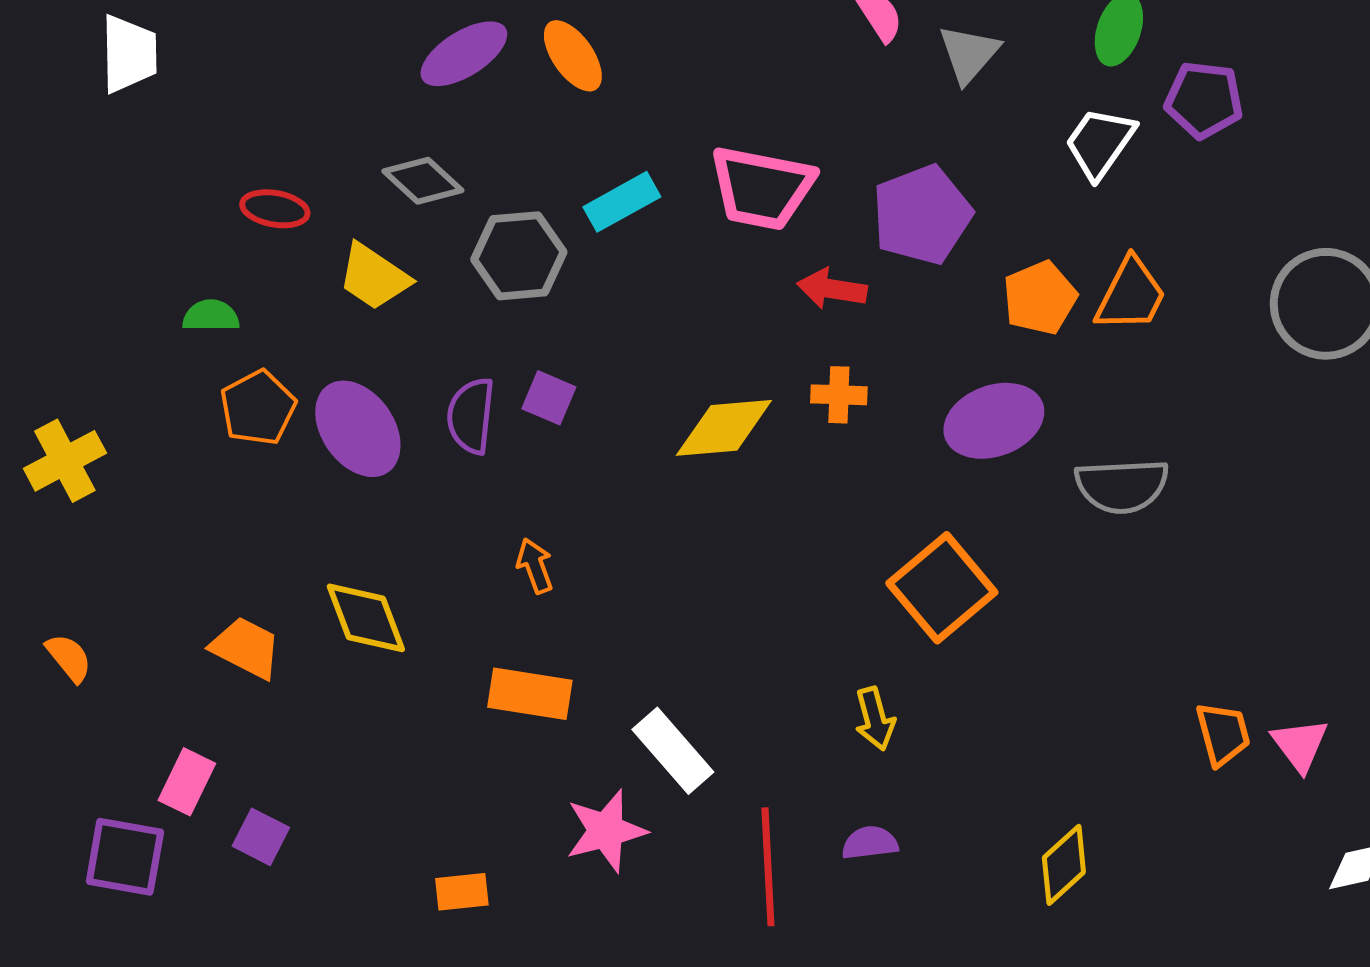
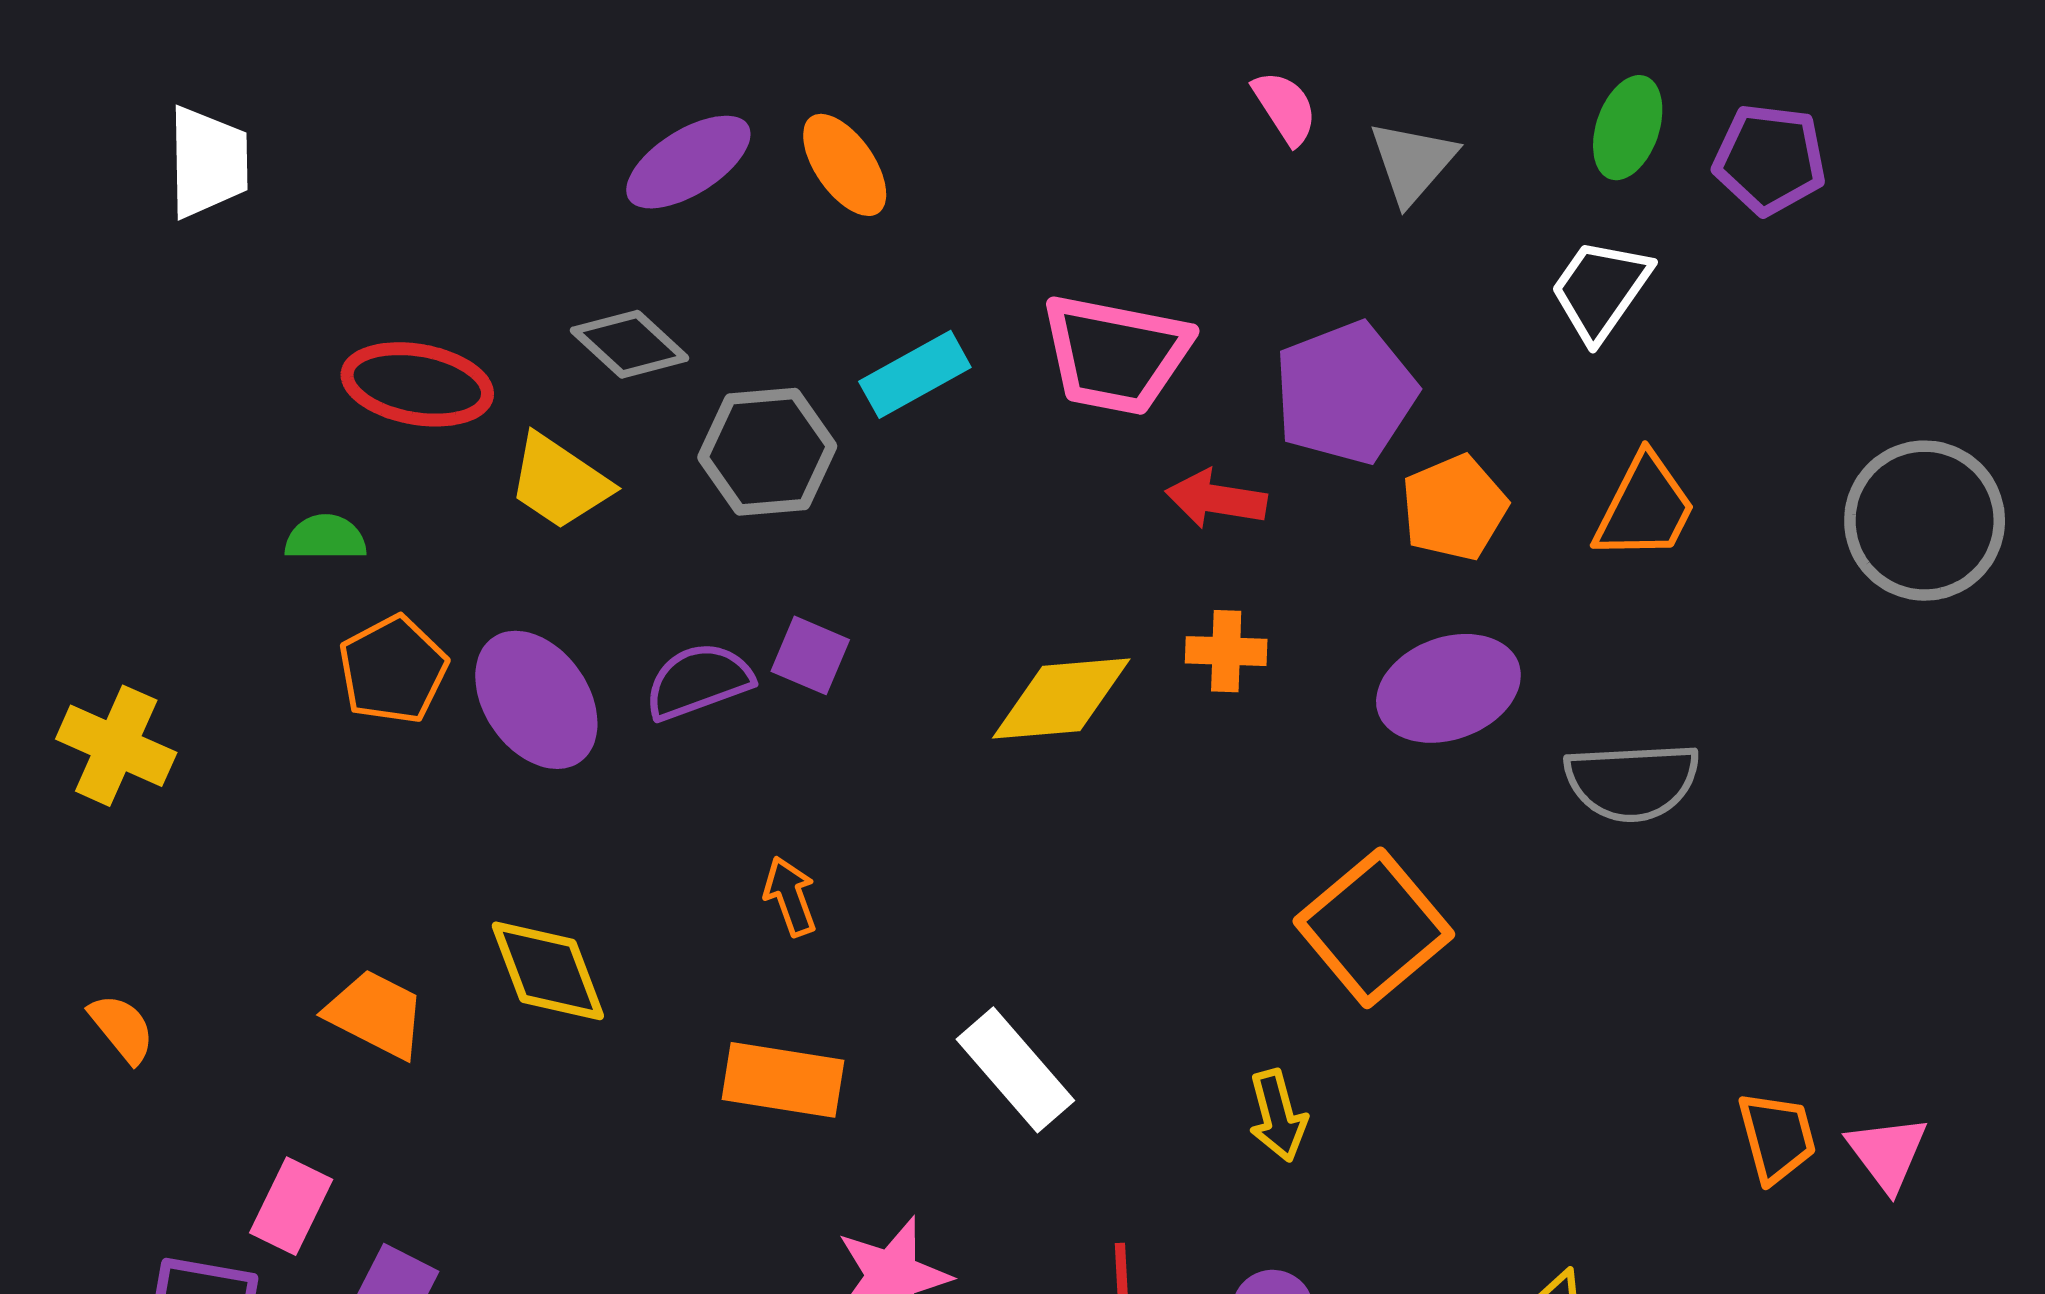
purple pentagon: (1204, 100) -> (1770, 159), moved
red ellipse: (275, 209) -> (417, 384), size x1.5
orange pentagon: (1040, 298) -> (1454, 508), moved
purple semicircle: (471, 416) -> (698, 681), turned 64
yellow cross: (65, 461) -> (116, 746), turned -38
white rectangle: (673, 751) -> (1015, 1070), moved

